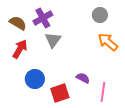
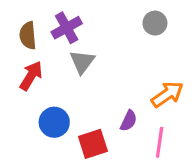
brown semicircle: (18, 23) -> (28, 35), turned -126
orange arrow: (108, 42) -> (167, 94), moved, turned 105
purple semicircle: (83, 78) -> (129, 121), turned 88

